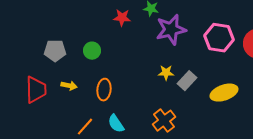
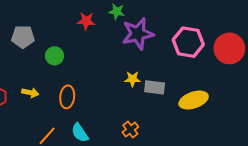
gray pentagon: (55, 51) -> (23, 37), moved
gray rectangle: (187, 81) -> (155, 87), turned 54
orange cross: (164, 121) -> (130, 130), size x0.7

